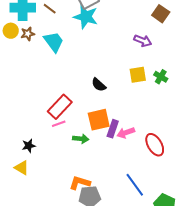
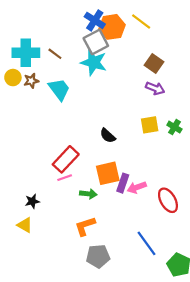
brown square: (161, 14) -> (154, 64), moved
orange L-shape: (80, 183) -> (85, 226), moved, turned -35

